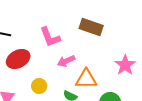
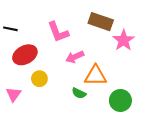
pink star: (125, 65) -> (124, 40), moved
yellow circle: (39, 86) -> (39, 79), moved

